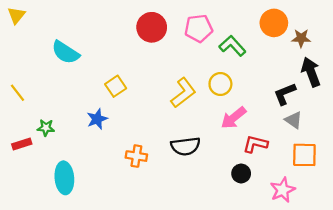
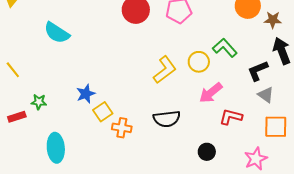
green L-shape: (232, 46) -> (225, 48), moved
yellow square: (116, 86) -> (103, 112), moved
black circle: (241, 173) -> (207, 152), moved

